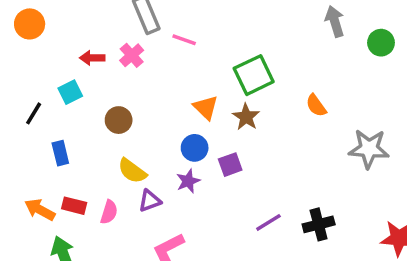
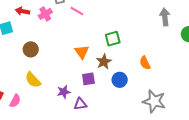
green square: (254, 75) -> (113, 39), size x0.7
blue circle: (195, 148) -> (120, 80), moved
gray star: (369, 149) -> (154, 101), moved
purple square: (230, 165) -> (88, 79), moved
purple triangle: (150, 201) -> (80, 104), moved

